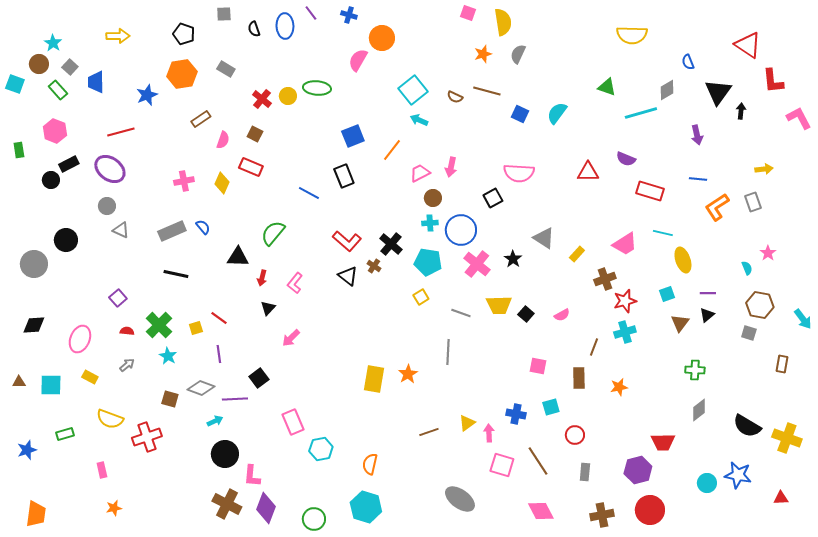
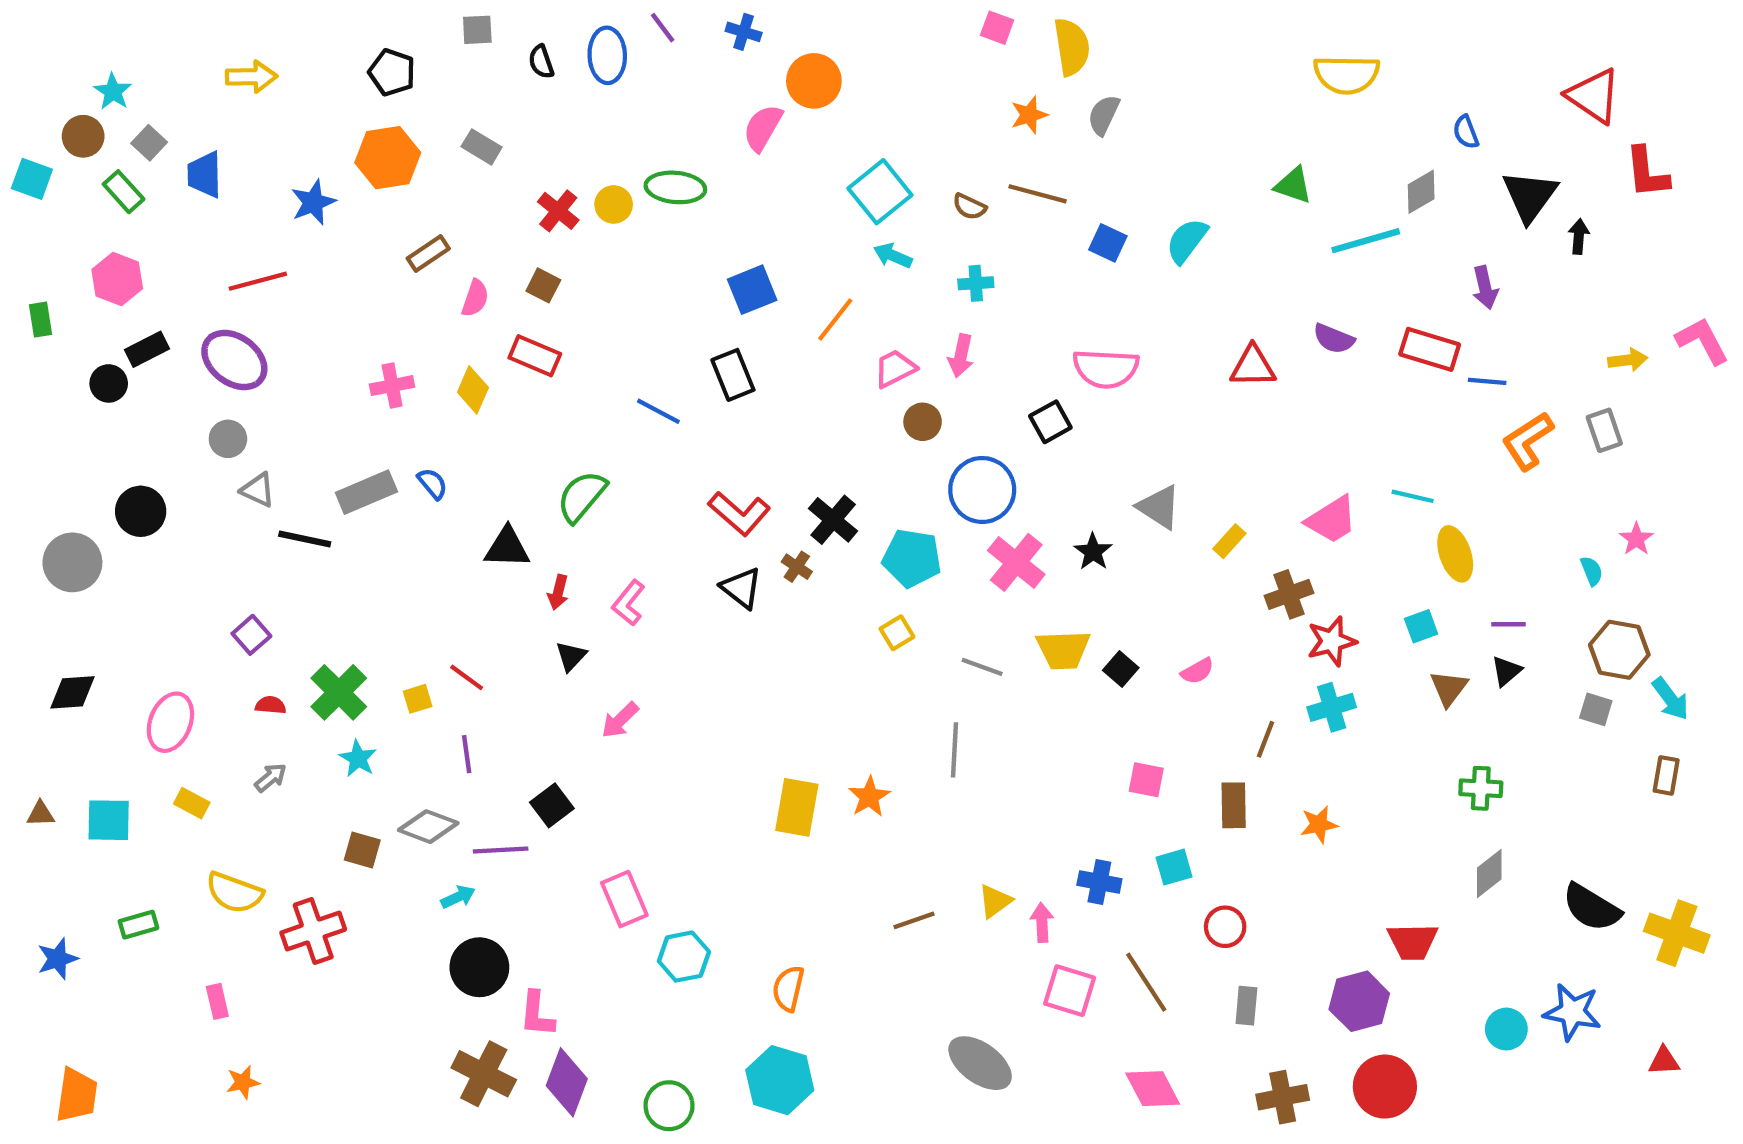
pink L-shape: (799, 118) -> (1702, 341), moved
red rectangle: (650, 191) -> (1430, 349), moved
cyan cross: (430, 223) -> (976, 283), moved
black line: (176, 274) -> (305, 539), moved
cyan arrow: (803, 319) -> (1670, 699), moved

